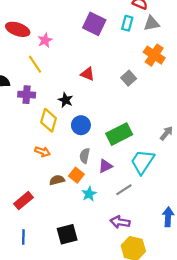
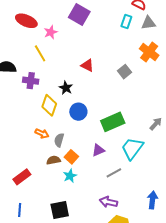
purple square: (94, 24) -> (79, 15), moved
gray semicircle: (85, 156) -> (59, 140), moved
cyan star: (89, 194) -> (70, 176), moved

